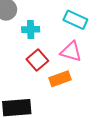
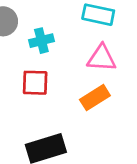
red square: (37, 60) -> (35, 83), moved, turned -35

